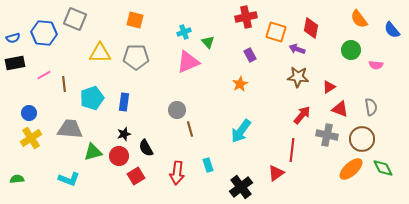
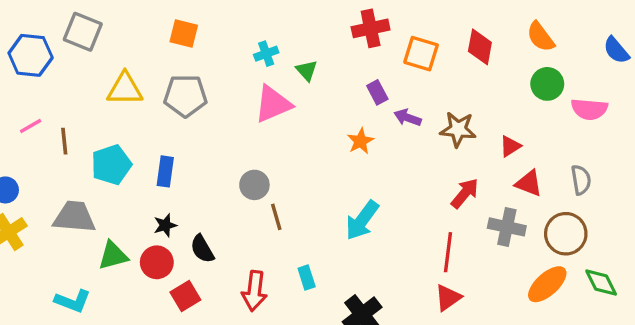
orange semicircle: (359, 19) -> (541, 37), moved
purple arrow: (297, 49) -> (408, 118), moved
pink semicircle: (376, 65) -> (589, 109), size x1.5
red triangle: (276, 173) -> (448, 298), moved

